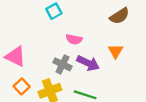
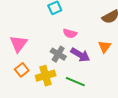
pink triangle: (15, 56) -> (19, 44), turned 36

